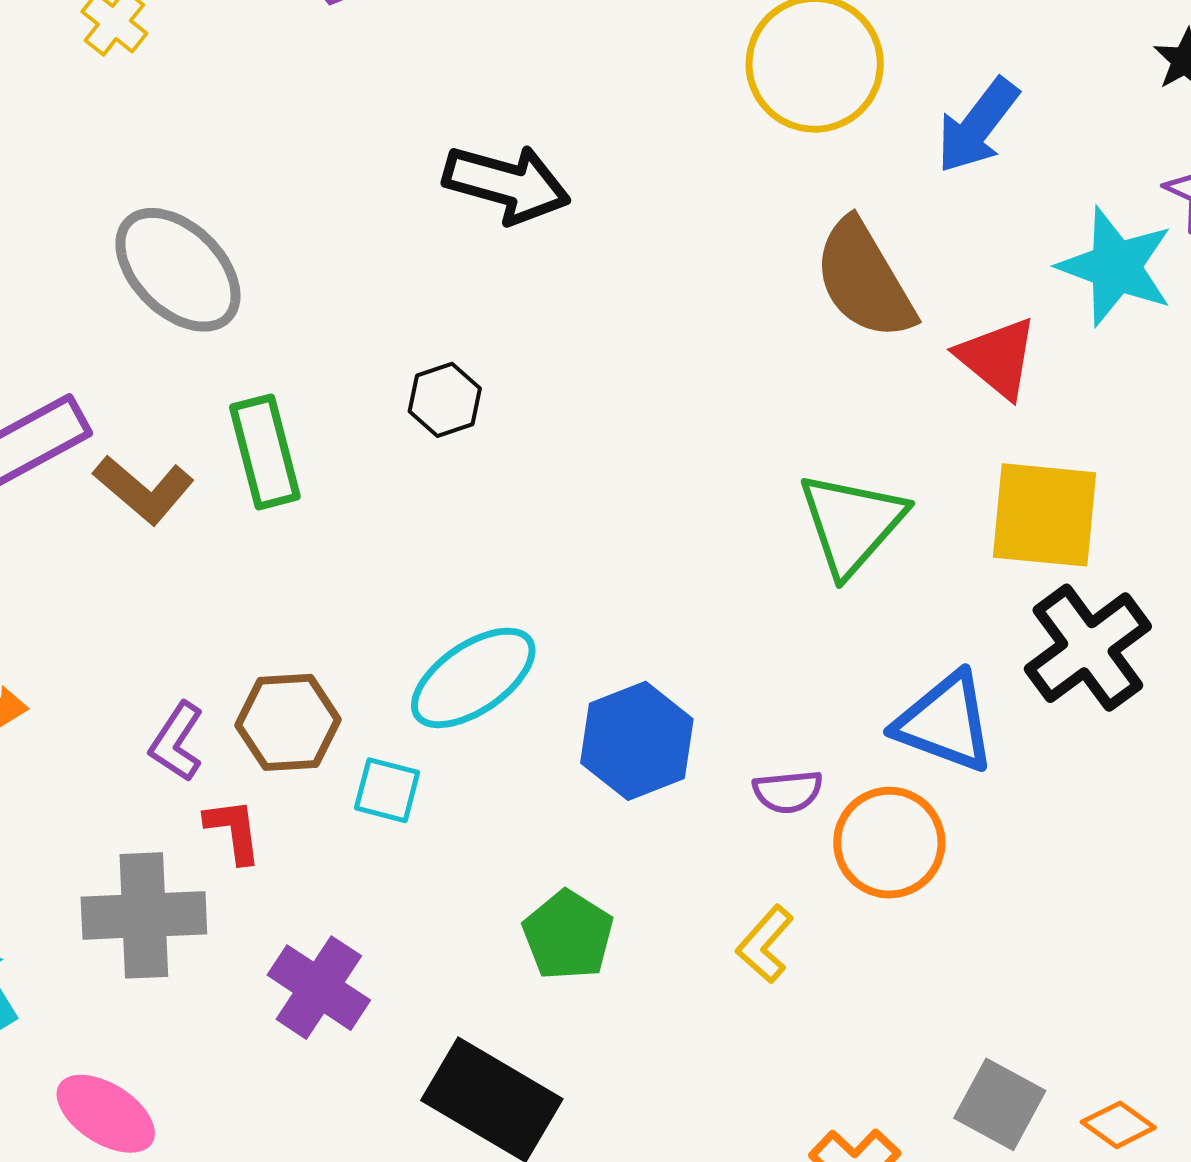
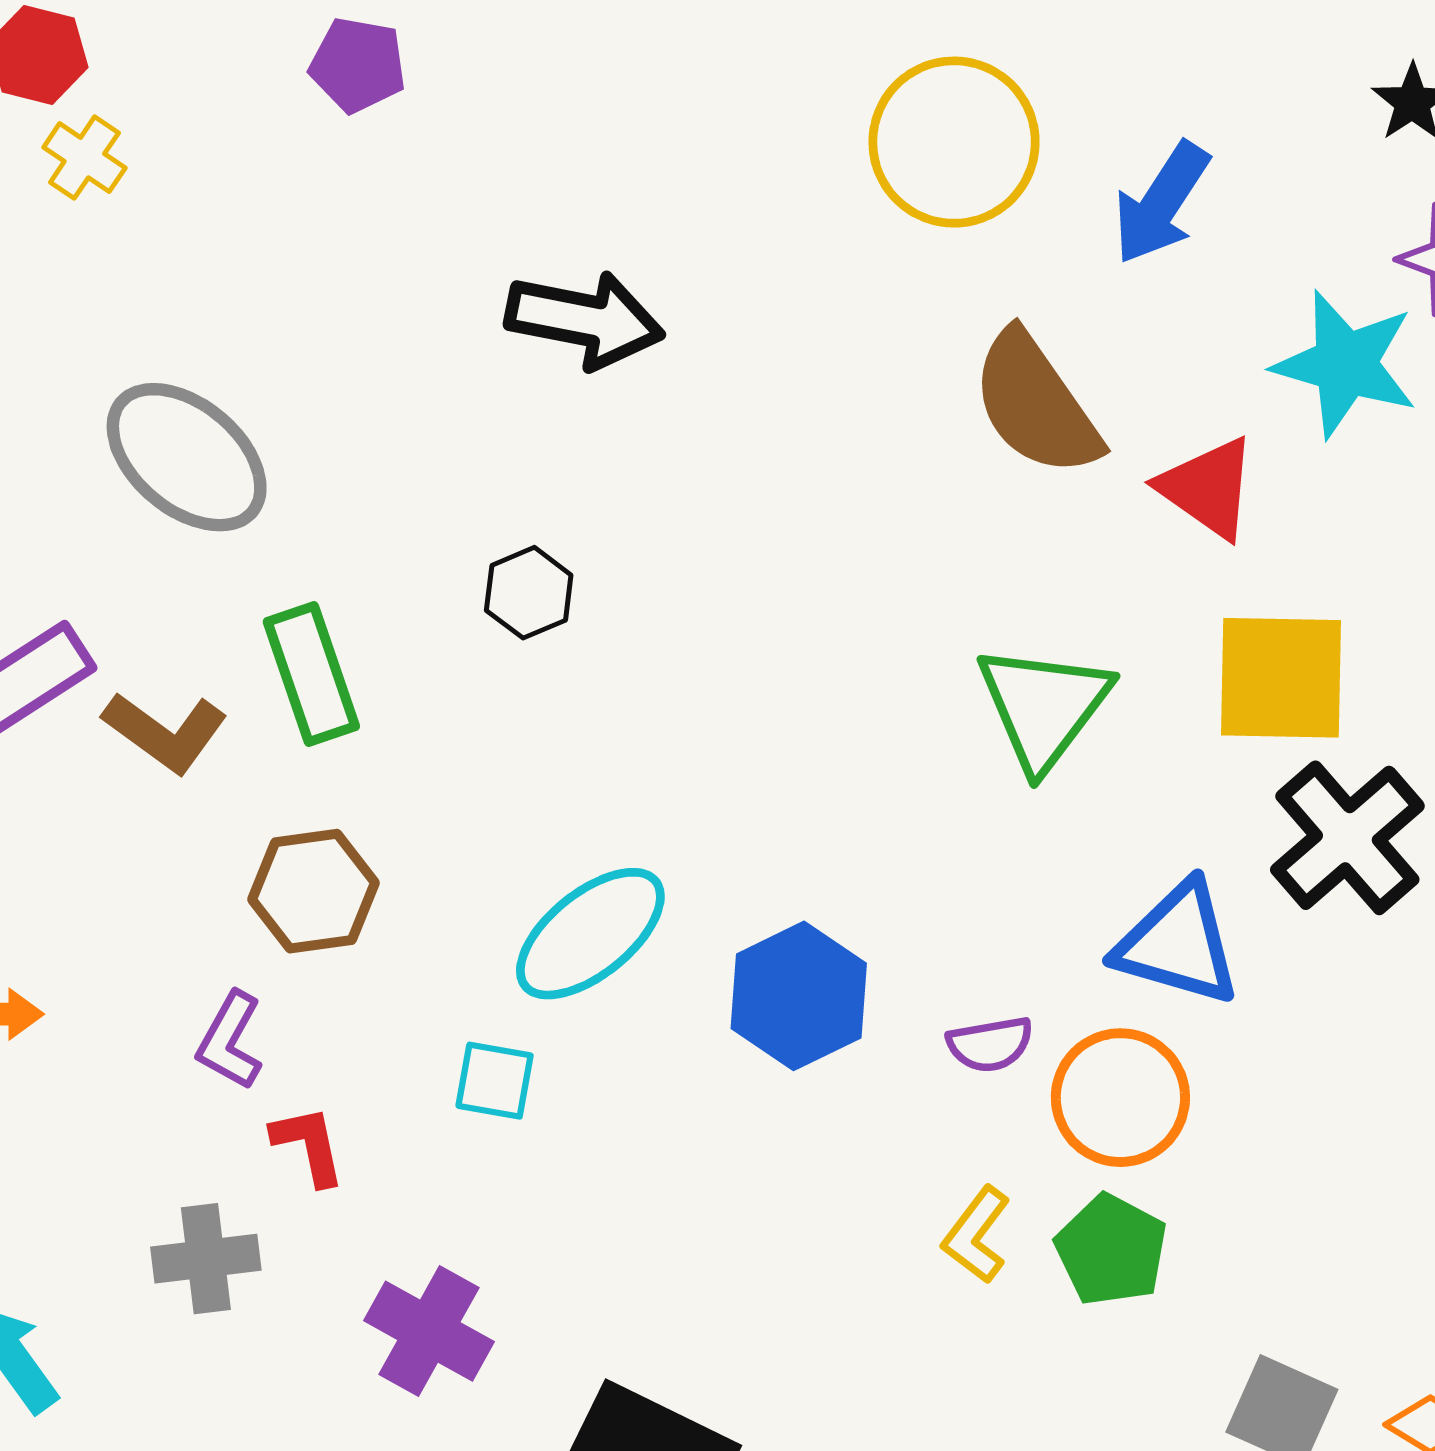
brown hexagon: (288, 722) -> (313, 891), moved
gray cross: (144, 915) -> (206, 1259), size x0.7
green pentagon: (568, 935) -> (1111, 1250), moved

